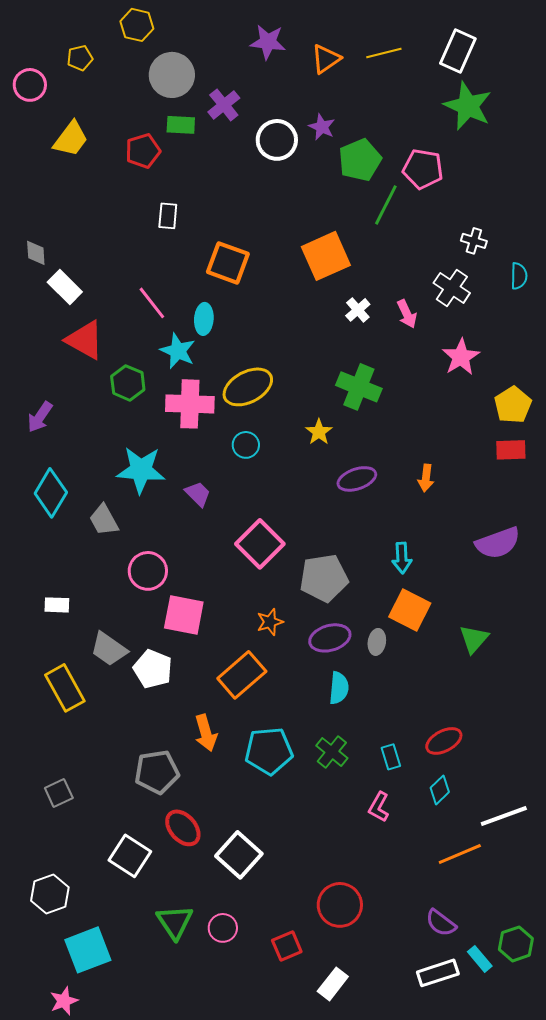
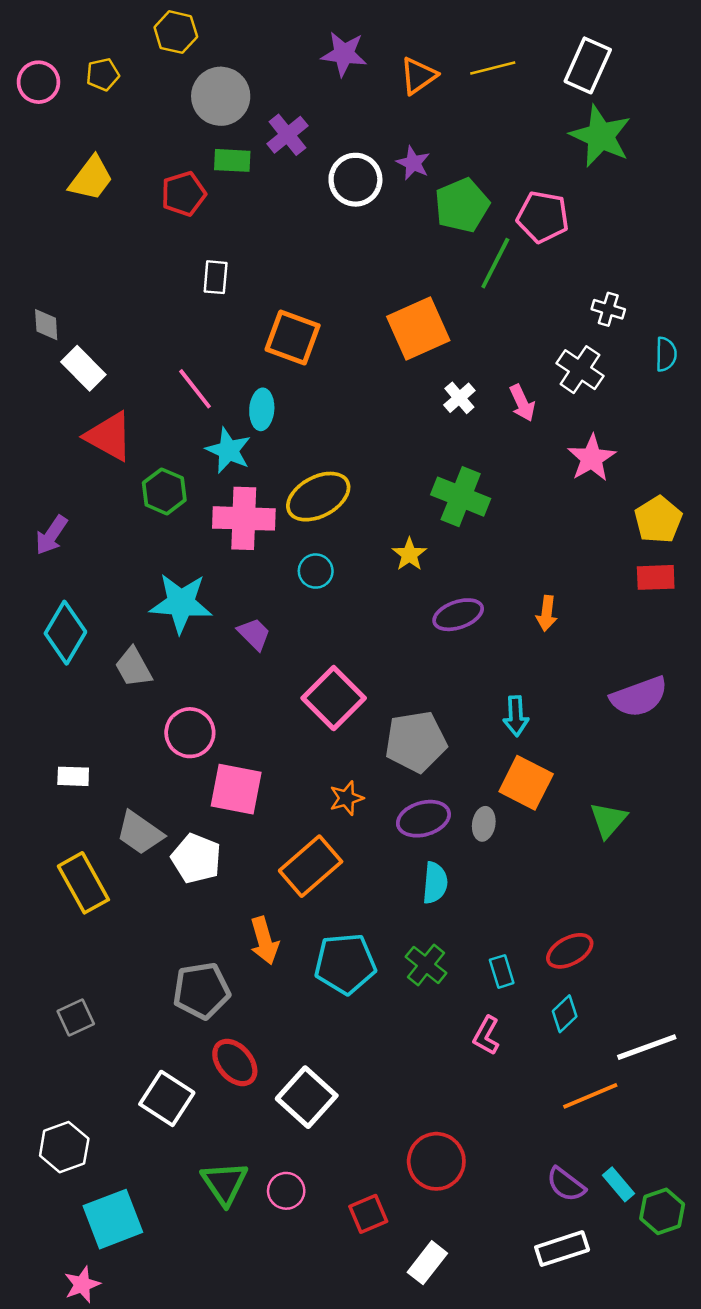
pink circle: (30, 85) -> (38, 82), moved
cyan rectangle: (480, 959) -> (618, 1184), moved

